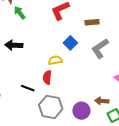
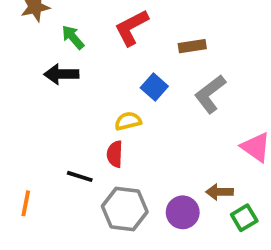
green arrow: (20, 13) -> (73, 37), moved
black arrow: (14, 45) -> (61, 74), moved

